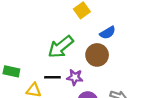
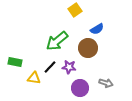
black line: (52, 77) -> (50, 67), turned -48

